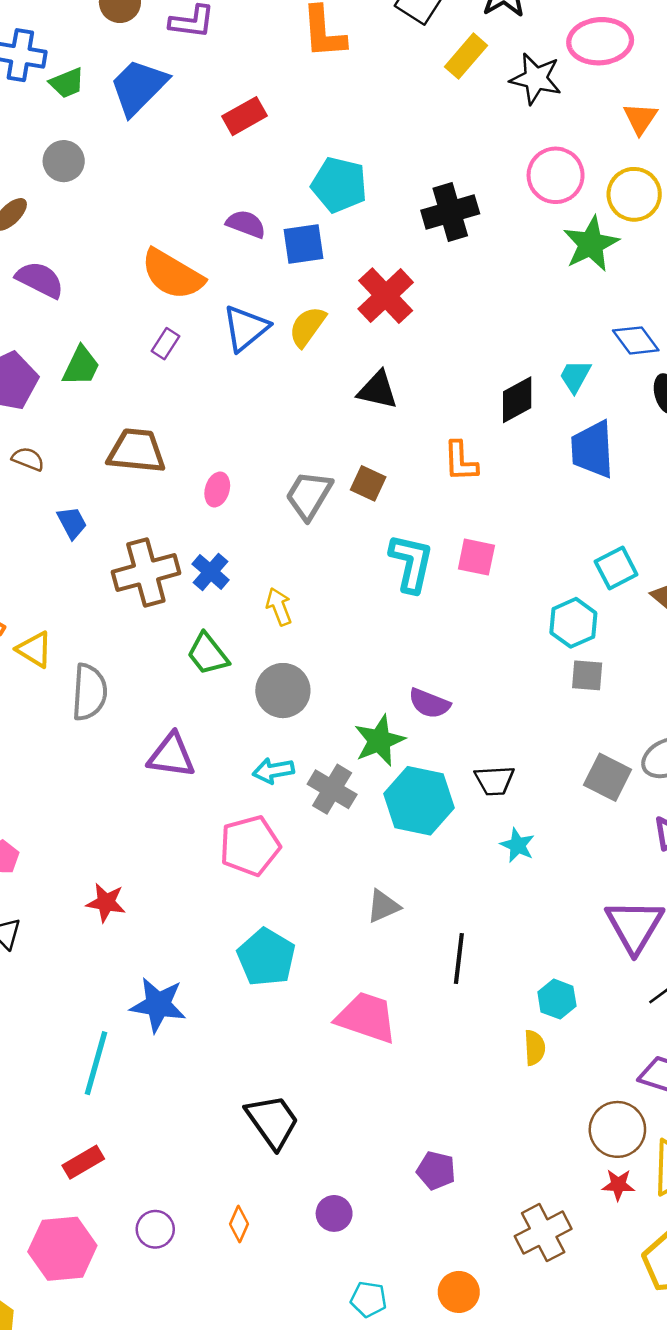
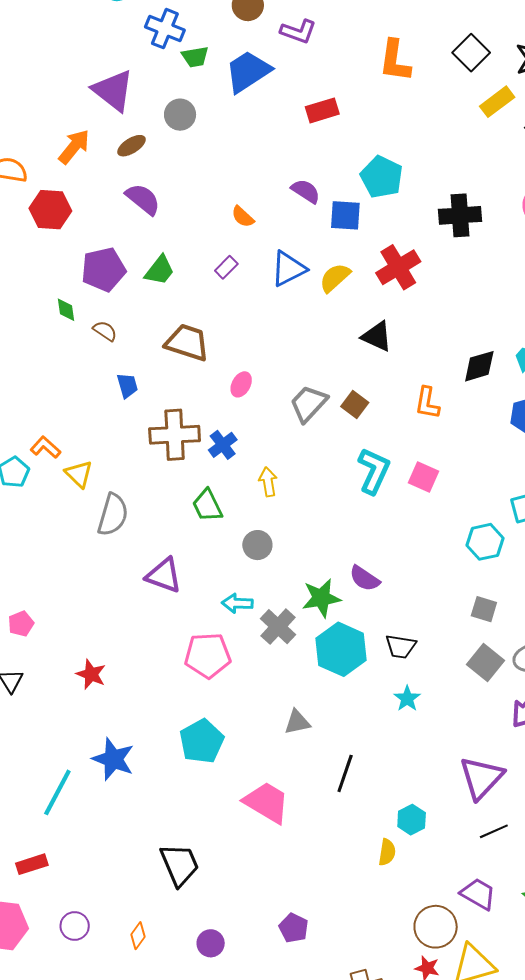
orange semicircle: (172, 274) -> (243, 217), size x0.5
gray square: (587, 675) -> (484, 609), moved
gray circle: (283, 691) -> (257, 545), size x0.7

